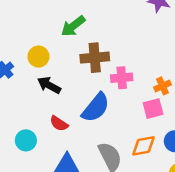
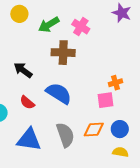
yellow circle: (38, 57) -> (19, 14), moved
pink cross: (122, 78) -> (81, 27), moved, turned 30
blue semicircle: (96, 108) -> (59, 93), turned -104

